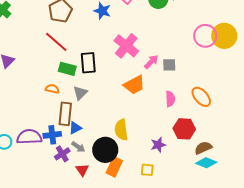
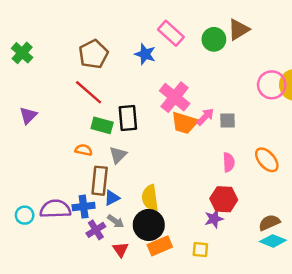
orange trapezoid: (134, 85) -> (184, 123), moved, turned 45
red hexagon: (184, 129) -> (224, 199), moved
yellow semicircle: (121, 130) -> (150, 198), moved
orange rectangle: (114, 167) -> (160, 246), turned 42

